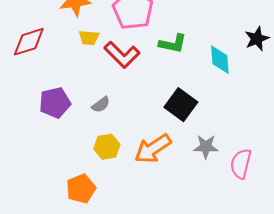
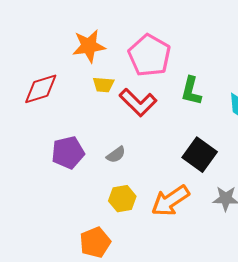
green L-shape: (173, 44) -> (191, 91), turned 92

